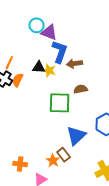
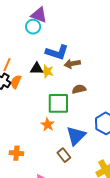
purple triangle: (49, 32) -> (39, 15), moved
blue L-shape: (60, 52) -> (57, 52), turned 90
orange star: (53, 160) -> (48, 125), moved
orange cross: (20, 164) -> (16, 153), moved

